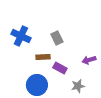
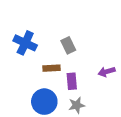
purple rectangle: (60, 68) -> (72, 81), turned 56
gray star: (78, 86) -> (77, 105), moved

